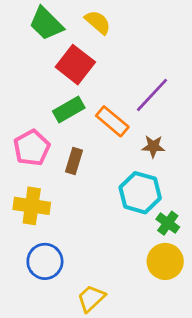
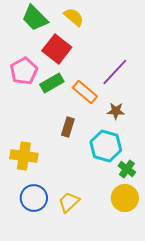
pink pentagon: (32, 148) -> (24, 71), moved
brown rectangle: (74, 161) -> (68, 127), moved
yellow trapezoid: (91, 298) -> (69, 202), moved

